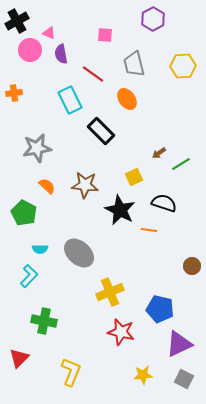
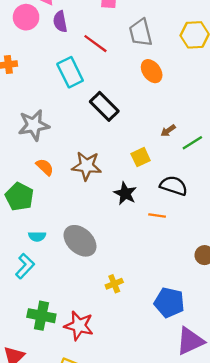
orange ellipse: (127, 99) -> (152, 71), moved
black star: (120, 210) -> (125, 193), size x0.7
yellow cross: (110, 292) -> (114, 284), size x0.6
red star: (121, 332) -> (79, 326), moved

